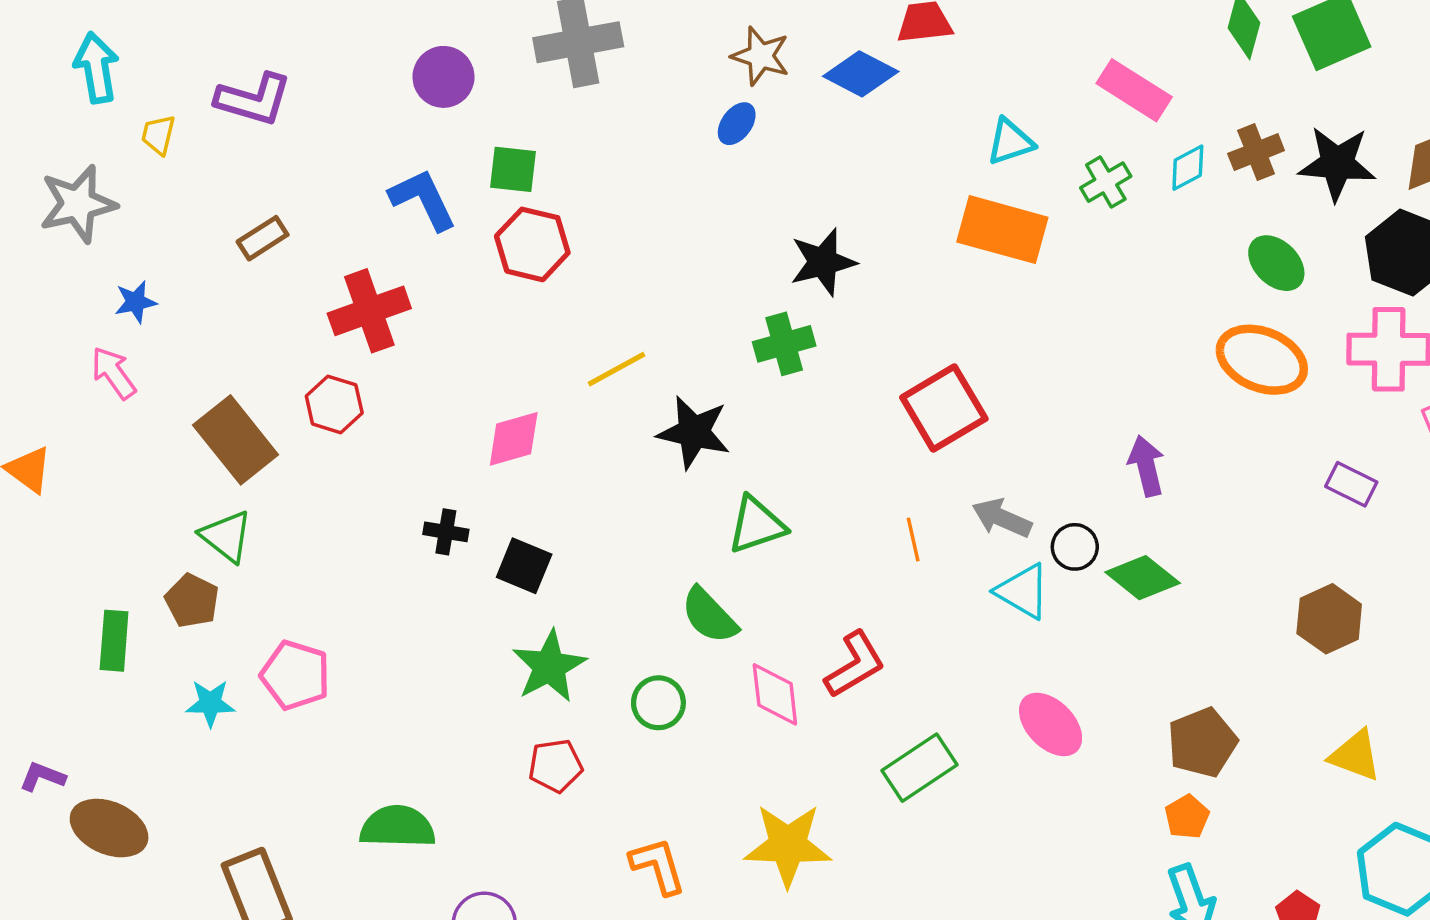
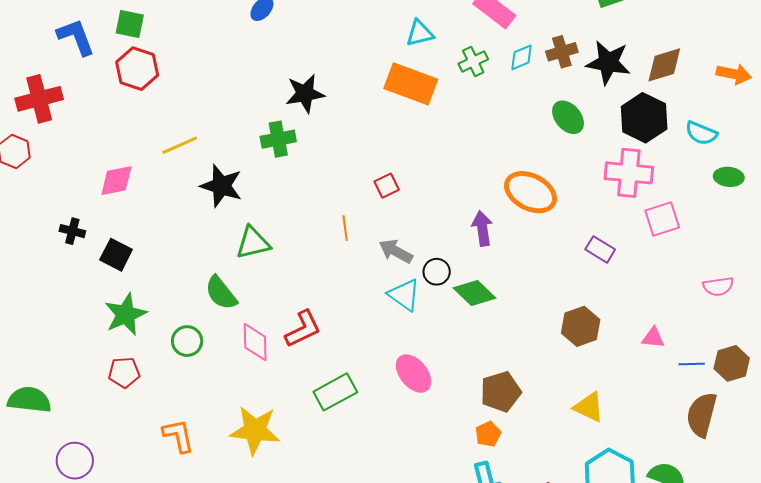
orange ellipse: (1262, 360) -> (531, 192), moved
red square: (944, 408) -> (387, 186), moved, size x0.5
orange line: (913, 539) -> (345, 228), moved

